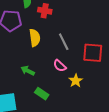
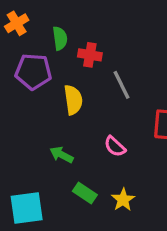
gray line: (64, 42) -> (121, 85), moved
yellow star: (76, 81) -> (123, 200), moved

